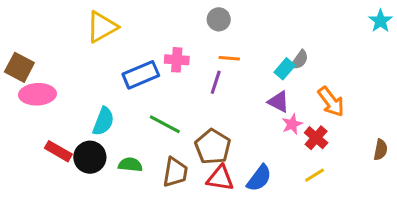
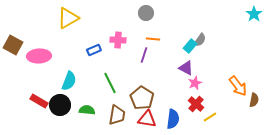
blue rectangle: (141, 75) -> (94, 50), size x0.6
pink ellipse: (37, 94) -> (39, 56), moved
orange arrow: (331, 102) -> (238, 86), moved
green line: (165, 124) -> (110, 83), turned 35
red cross: (316, 138) -> (196, 104), moved
blue semicircle: (259, 178) -> (173, 119), turned -30

